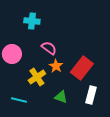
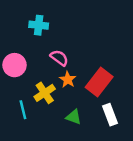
white rectangle: (91, 95) -> (110, 115), turned -36
cyan line: (19, 100) -> (23, 110), moved, turned 63

